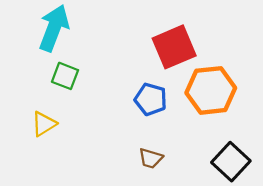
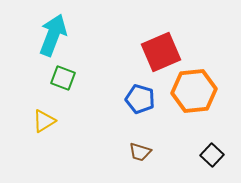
black square: (231, 162) -> (212, 155), size x0.7

